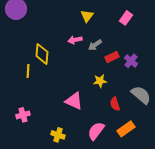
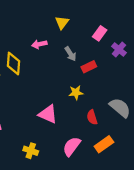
pink rectangle: (126, 18) -> (100, 33), moved
pink arrow: (75, 40) -> (39, 44), moved
gray arrow: (95, 45) -> (71, 54), turned -88
purple cross: (131, 61) -> (119, 50), moved

